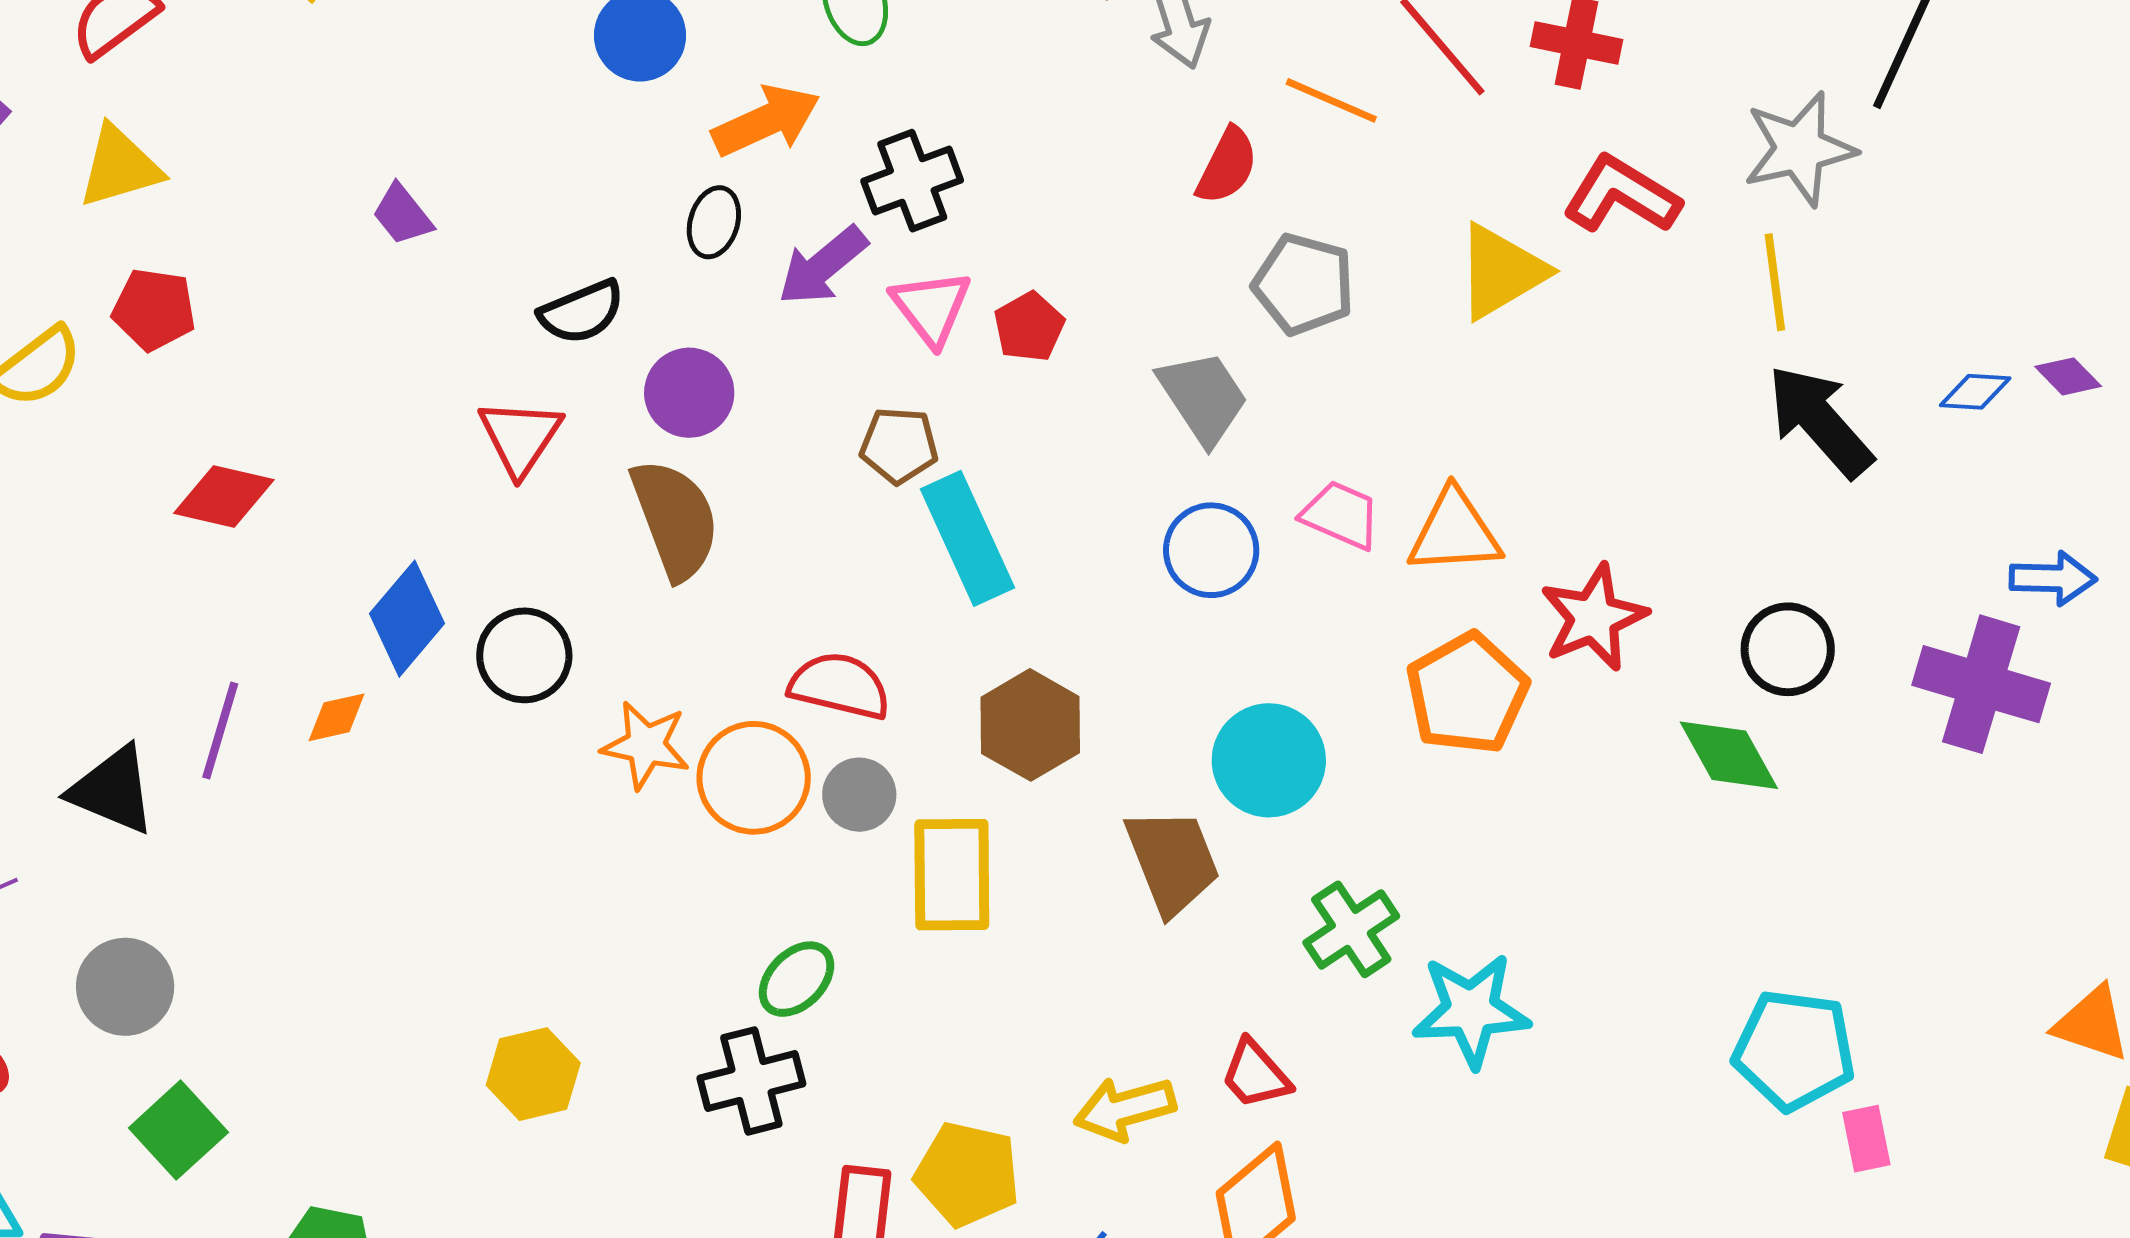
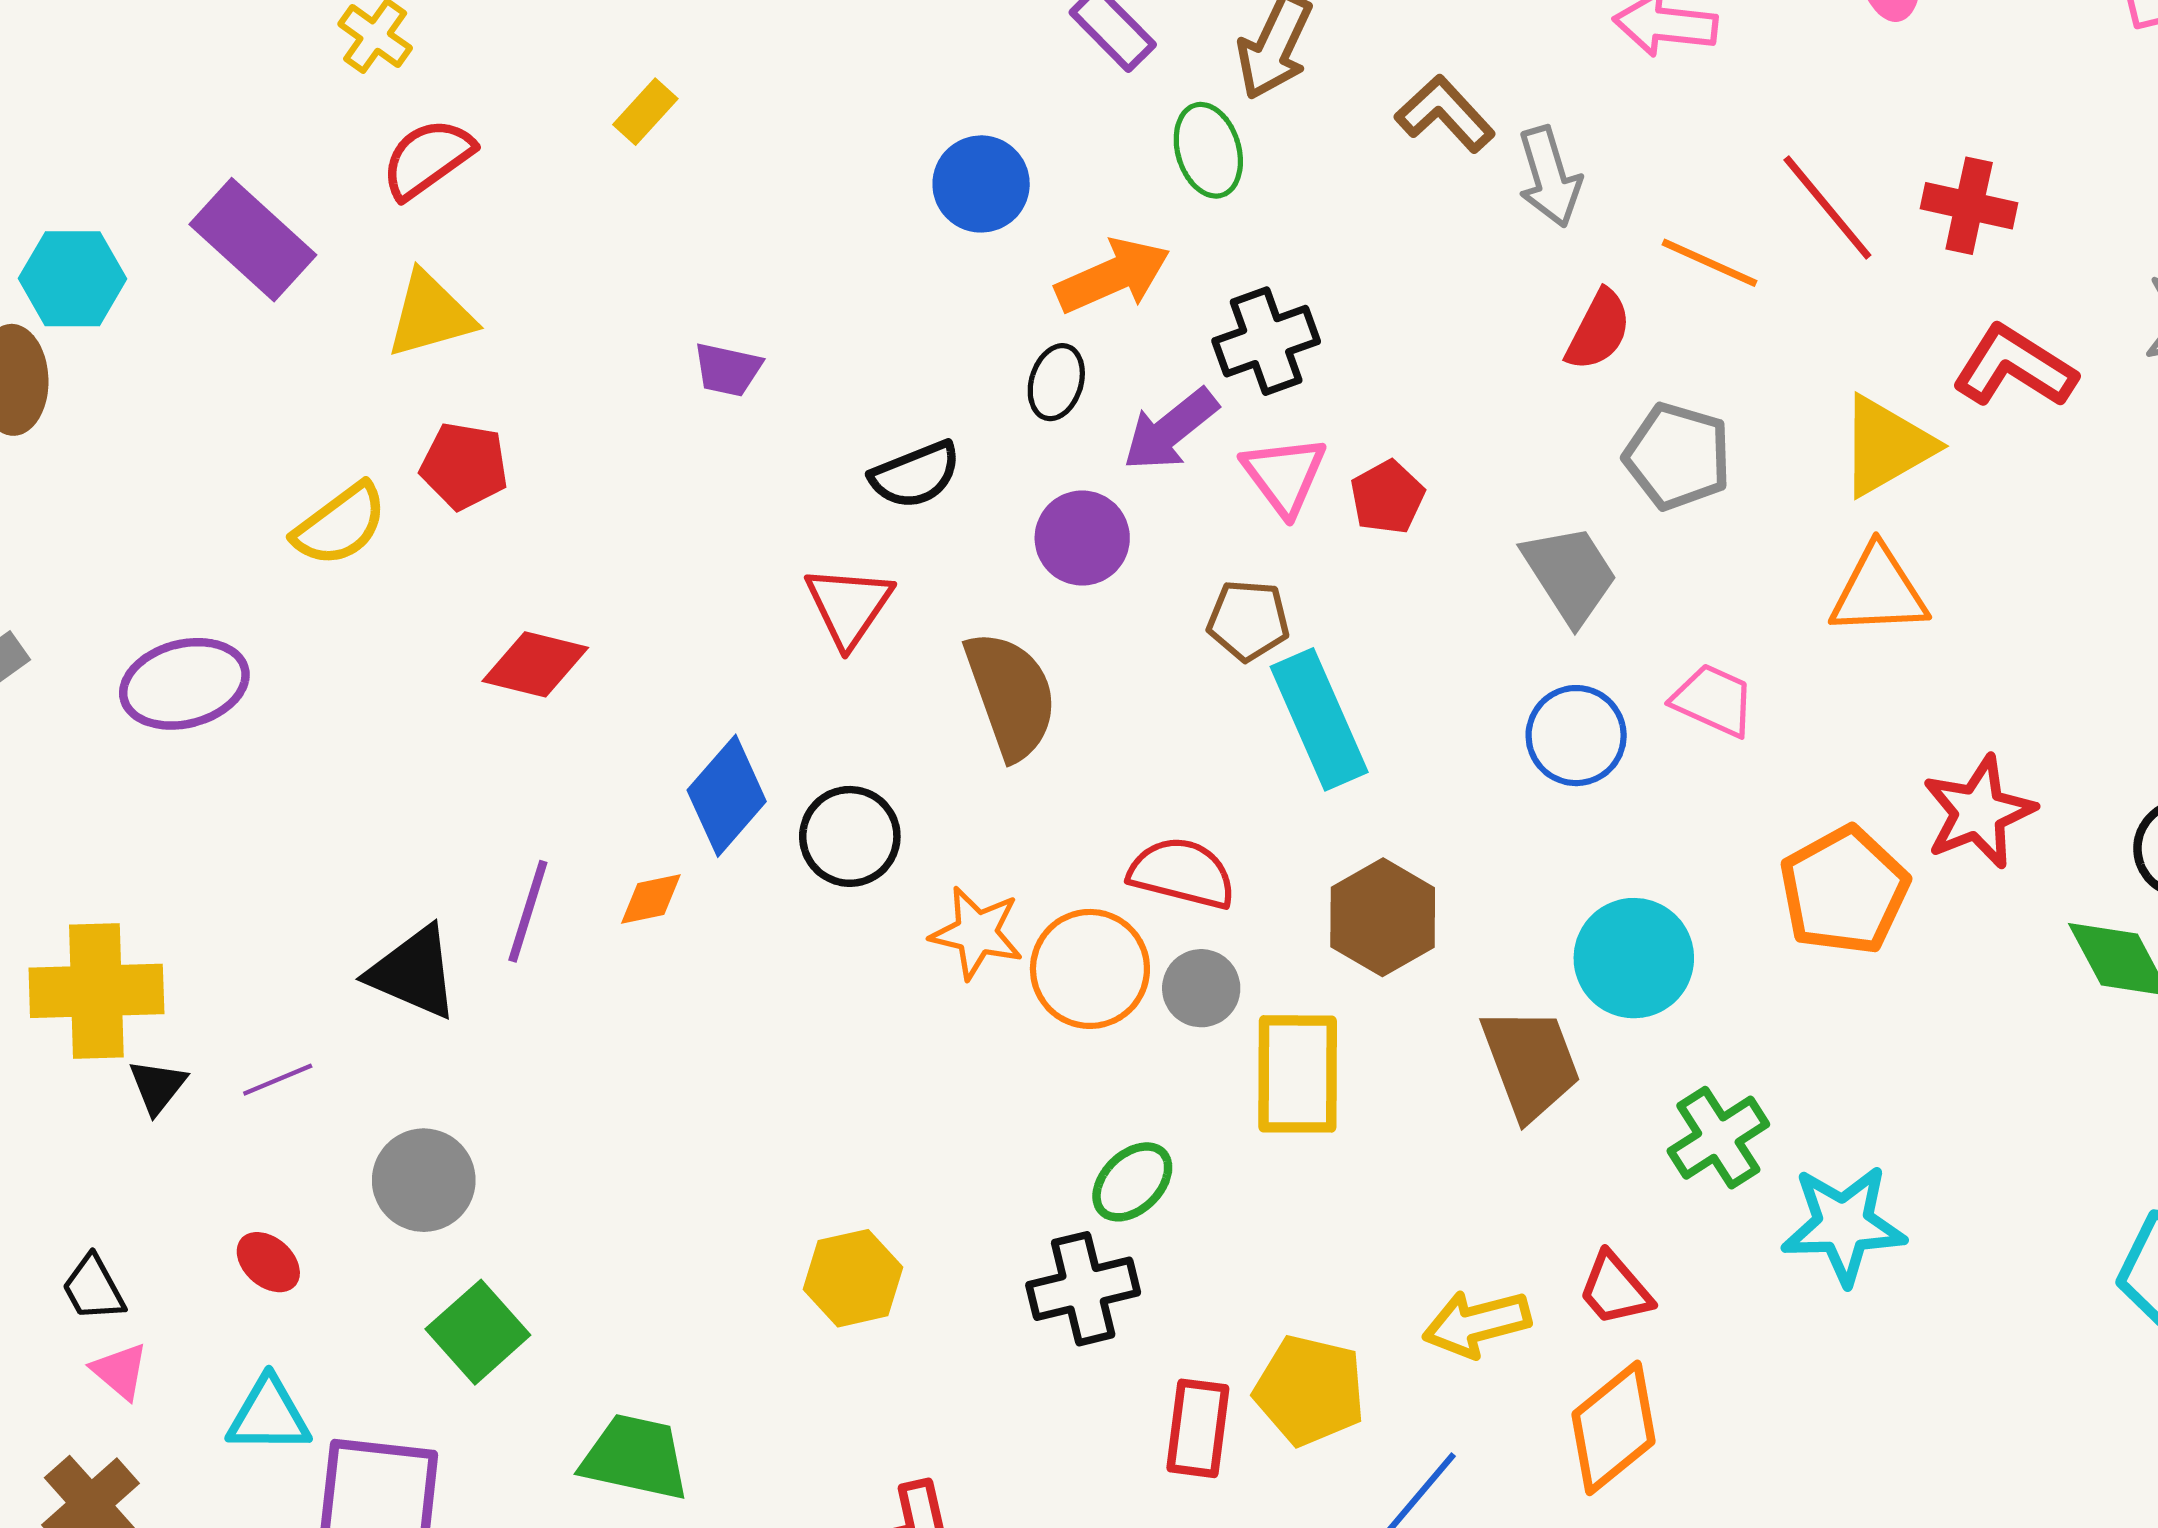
purple trapezoid: (402, 215) -> (728, 370), turned -40
purple circle: (689, 393) -> (1082, 538), moved
orange triangle: (1454, 532) -> (1879, 591), moved

